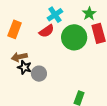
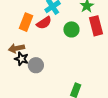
orange rectangle: (15, 29) -> (26, 22), moved
green circle: (74, 37) -> (71, 29), size x0.6

